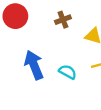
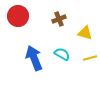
cyan semicircle: (68, 72) -> (62, 54), moved

